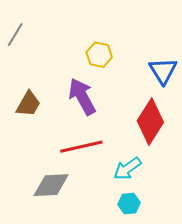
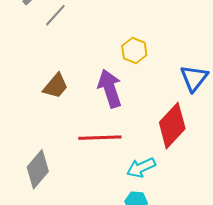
gray diamond: (51, 185) -> (38, 169), moved, turned -57

